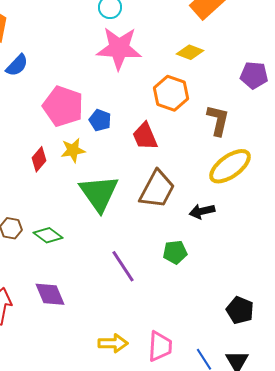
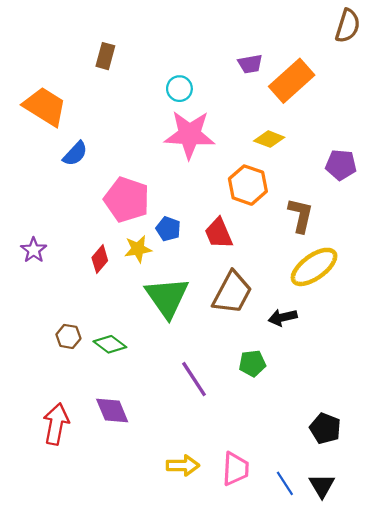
blue pentagon: (100, 120) -> (168, 229), moved

